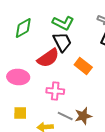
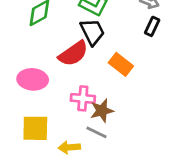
yellow square: (20, 113) -> (35, 128), size x1.5
brown star: (83, 116) -> (102, 111), moved

